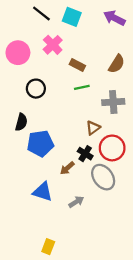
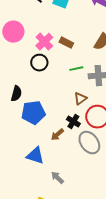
pink cross: (53, 45) -> (44, 42), moved
green line: (82, 87) -> (76, 69), moved
black circle: (36, 89) -> (39, 63), moved
gray arrow: (76, 202) -> (57, 178), moved, turned -104

